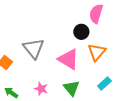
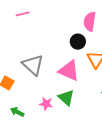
green triangle: (71, 88) -> (66, 98), moved

